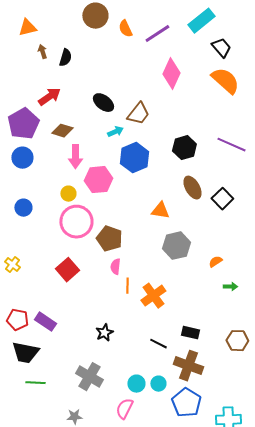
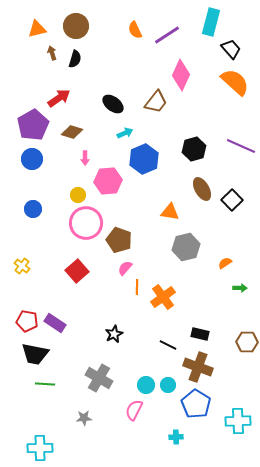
brown circle: (95, 16) -> (76, 26), moved
cyan rectangle: (201, 21) -> (211, 22), turned -36
brown trapezoid: (138, 114) -> (156, 102), moved
pink arrow: (75, 157) -> (85, 158), size x0.6
pink semicircle: (115, 267) -> (125, 268), turned 35

